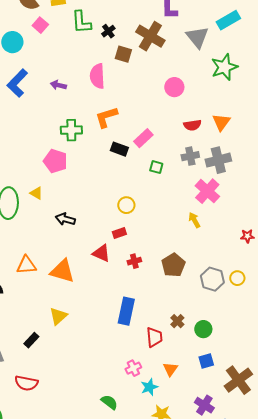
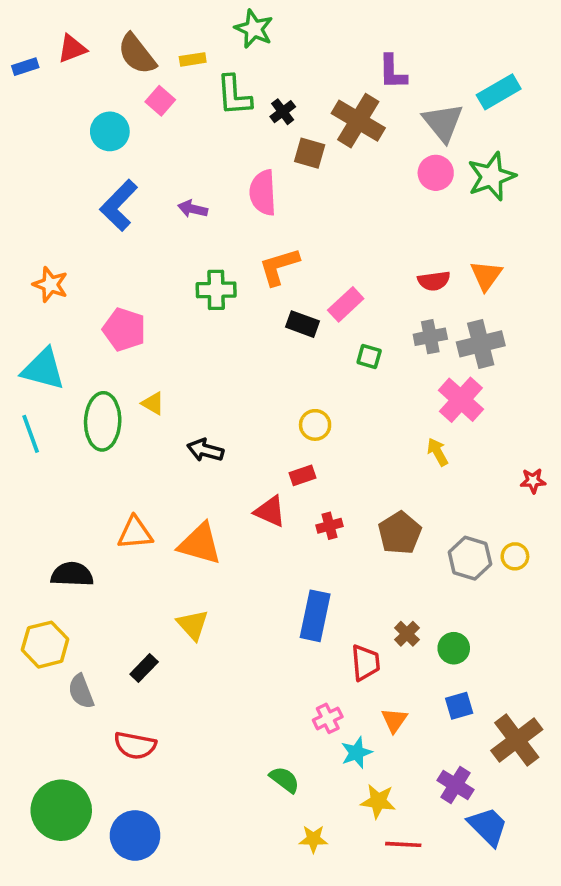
pink circle: (174, 87) -> (436, 173), moved
pink pentagon: (55, 161) -> (124, 329), moved
yellow triangle: (58, 316) -> (193, 625), turned -30

